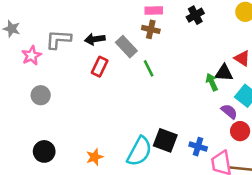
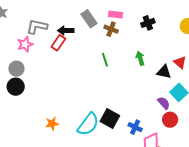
gray rectangle: (126, 47) -> (89, 19), moved
pink star: (32, 56) -> (25, 44), moved
red rectangle: (100, 67) -> (58, 43), moved
green arrow: (212, 82) -> (140, 58), moved
black circle: (44, 151) -> (16, 87), moved

